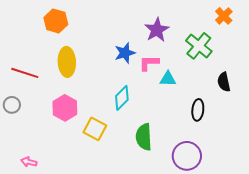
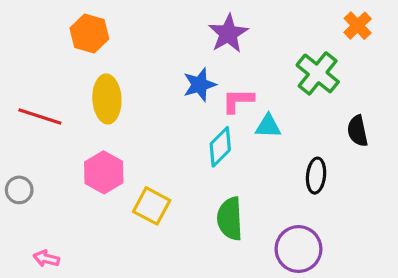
purple star: (157, 30) -> (228, 34), moved
cyan diamond: (122, 98) -> (220, 147), moved
gray circle: (12, 105) -> (19, 190), moved

